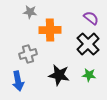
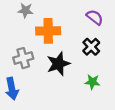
black cross: (88, 44) -> (91, 47), size x0.7
black star: (59, 75) -> (58, 64), moved, turned -30

